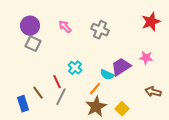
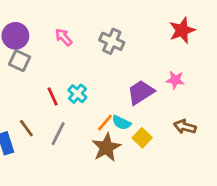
cyan semicircle: (107, 75) -> (121, 123), moved
red line: (57, 82) -> (53, 96), moved
yellow square: (122, 109) -> (142, 138), moved

